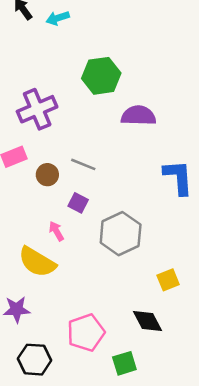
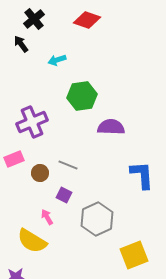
cyan arrow: (58, 18) -> (57, 60), moved
yellow square: (168, 280) -> (134, 255), size x1.6

